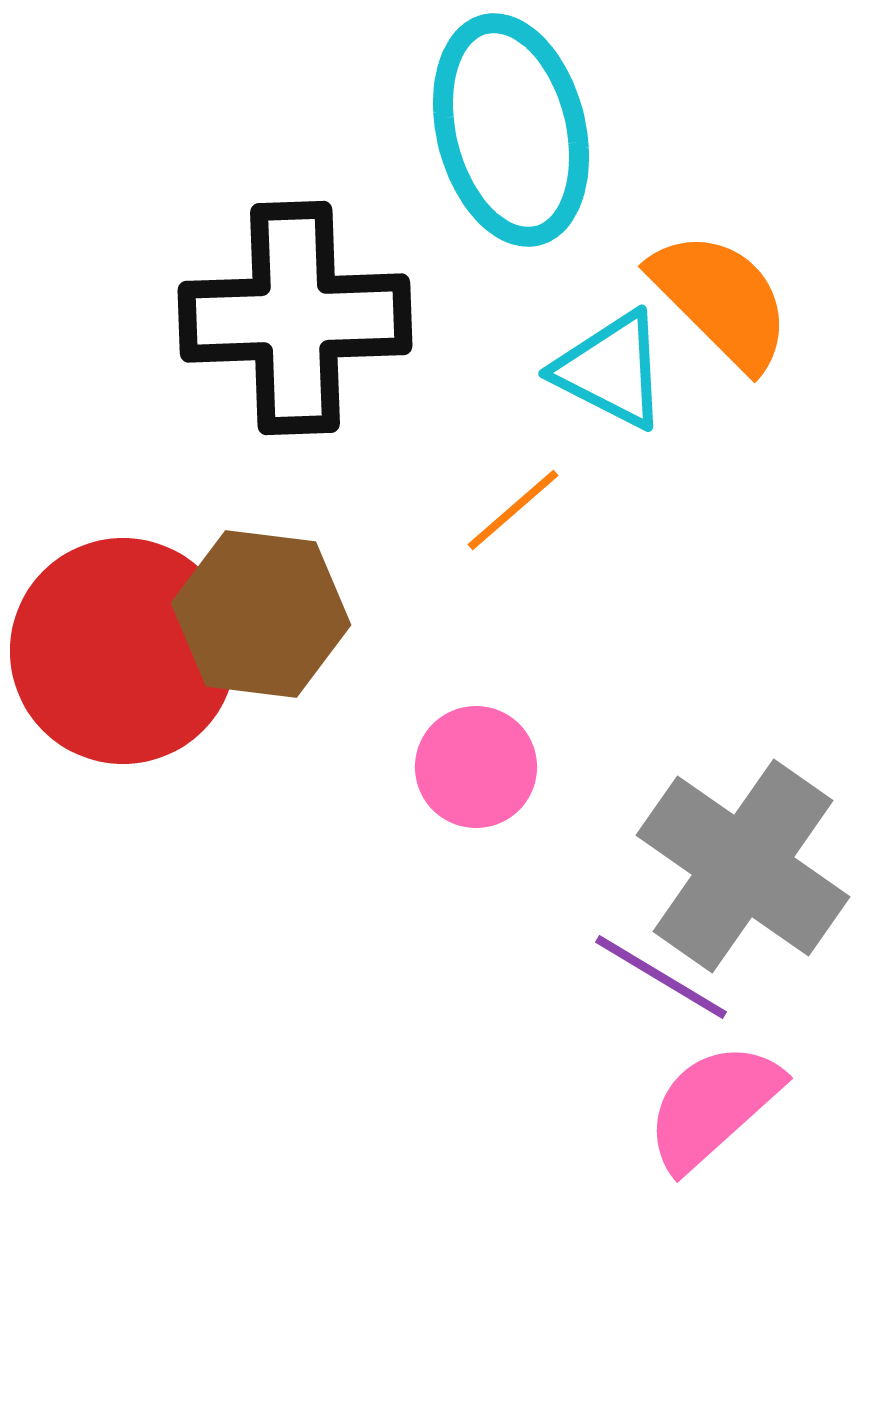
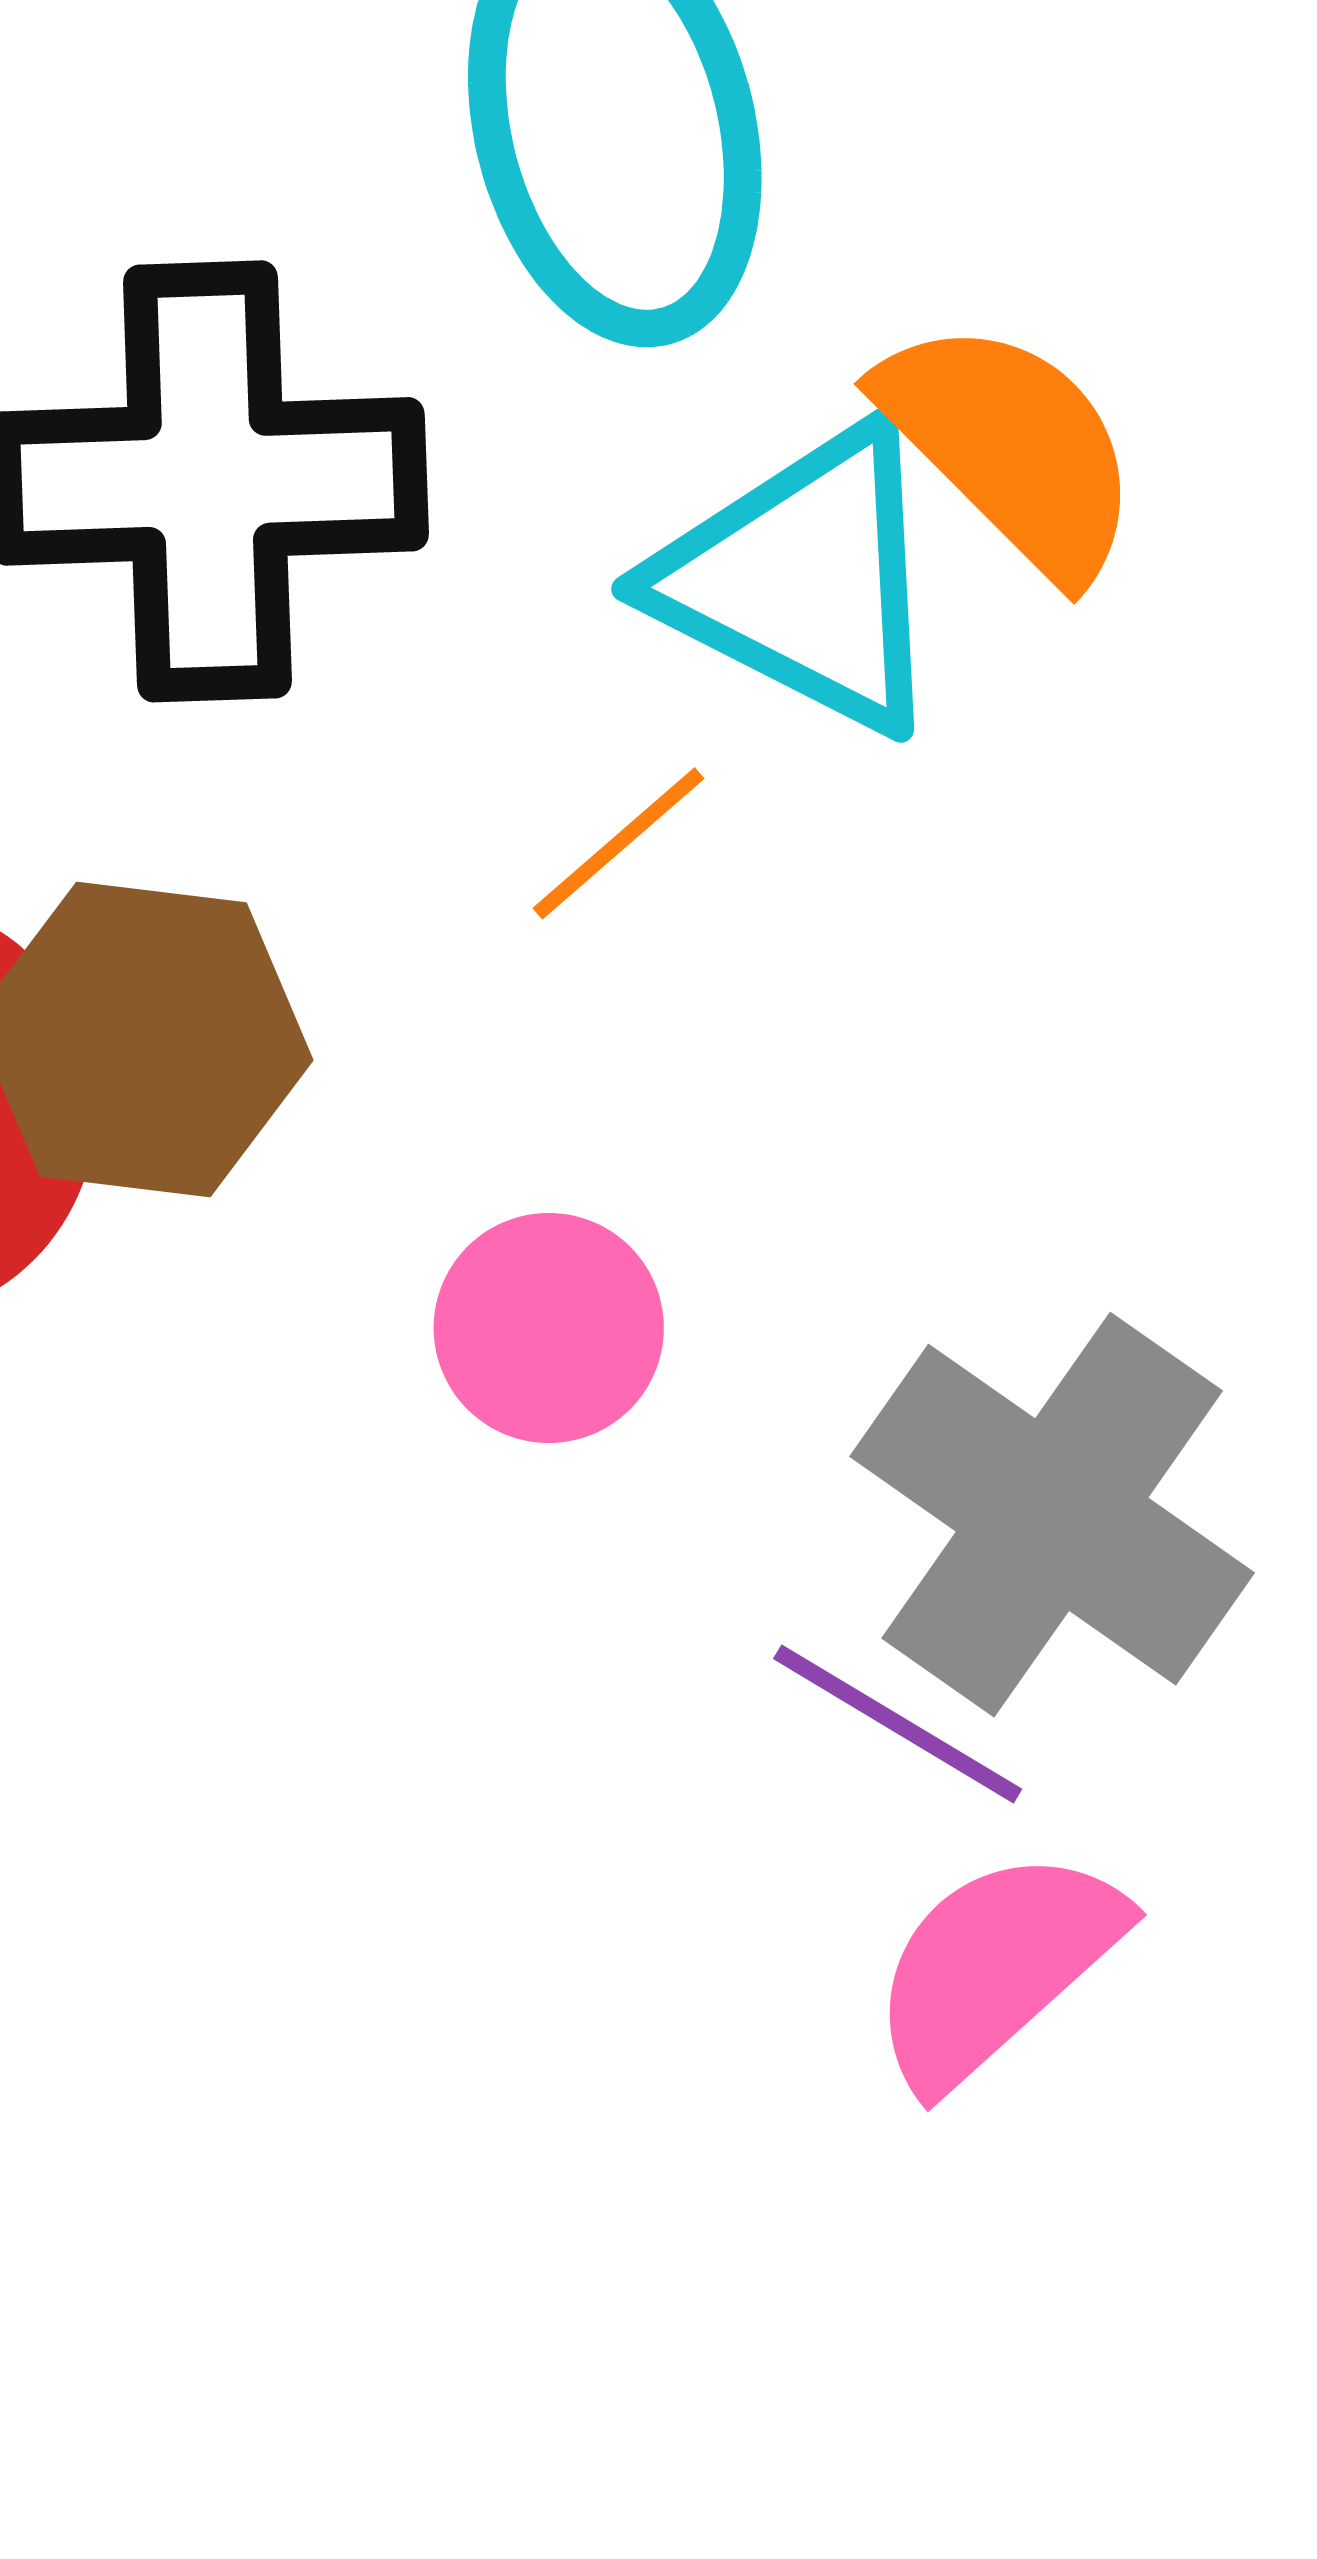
cyan triangle: (611, 370) -> (803, 579), size x1.4

